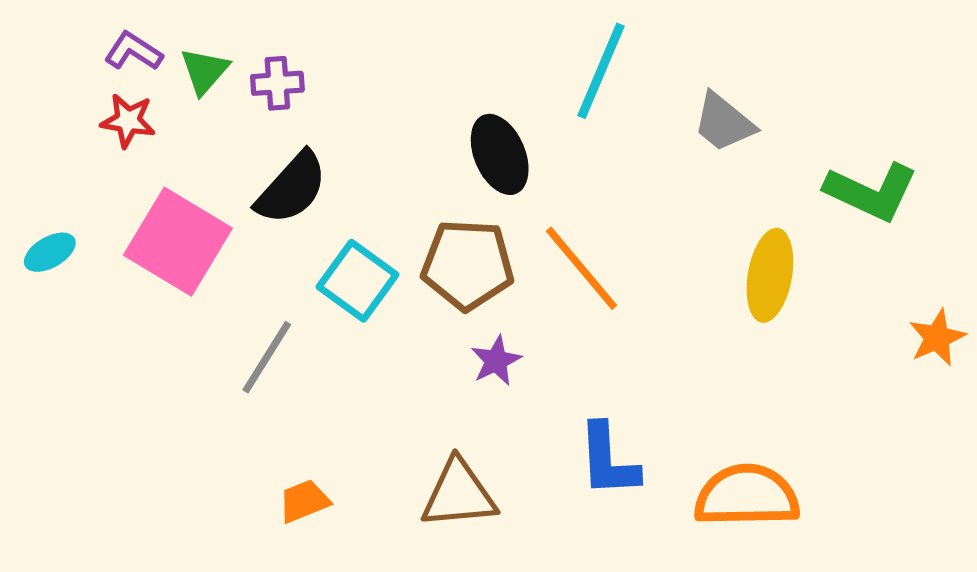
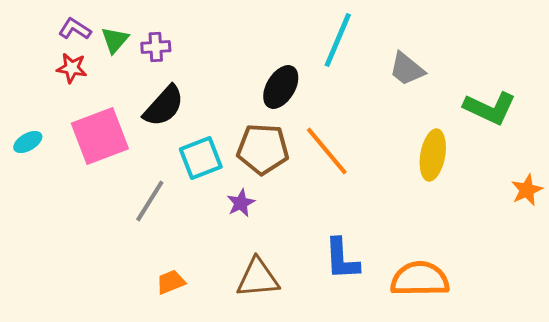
black ellipse: (500, 154) -> (281, 87), turned 54
pink square: (178, 242) -> (100, 136), turned 38
cyan square: (357, 281) -> (201, 158), turned 33
purple star: (496, 361) -> (241, 203), moved

